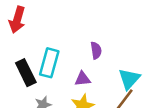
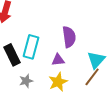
purple semicircle: (96, 50) -> (69, 37), size x1.5

